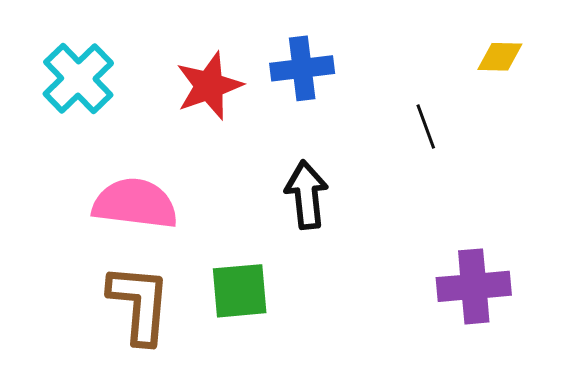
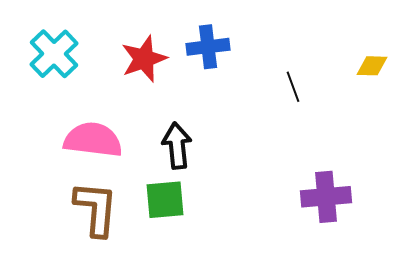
yellow diamond: (500, 57) -> (372, 66), moved
black arrow: (307, 195) -> (177, 146), moved

